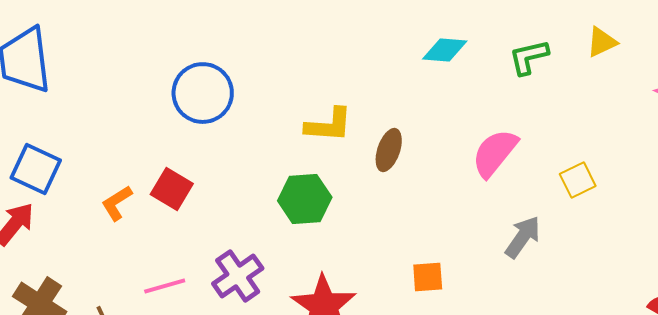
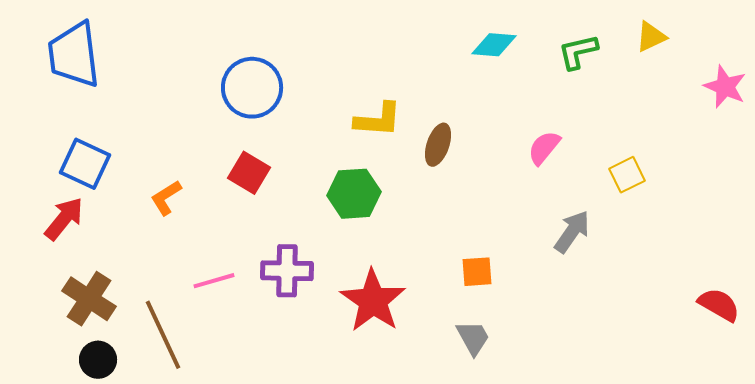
pink semicircle: (495, 153) -> (544, 148), size x0.7
red square: (172, 189) -> (249, 173), moved
purple cross: (238, 276) -> (287, 271), turned 36

